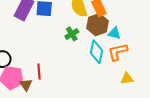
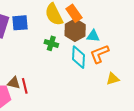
green cross: (72, 34) -> (51, 43), turned -32
brown triangle: (26, 85) -> (14, 83), moved, turned -32

